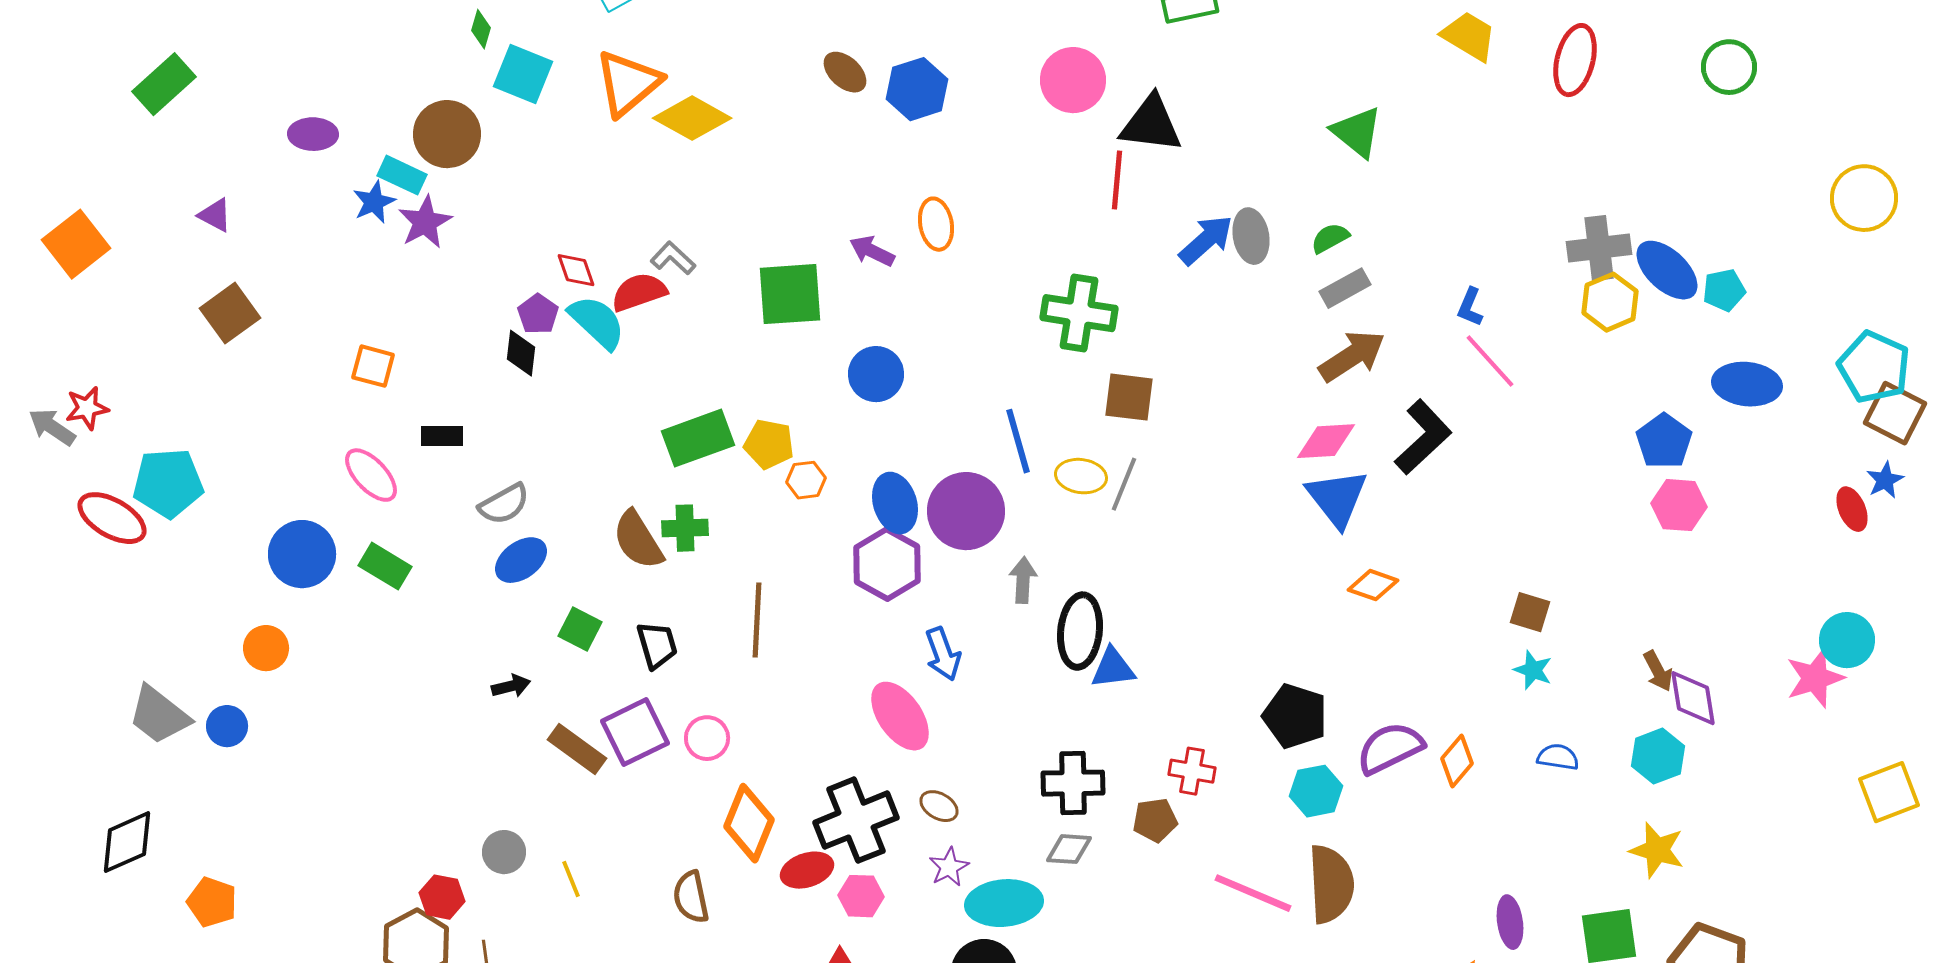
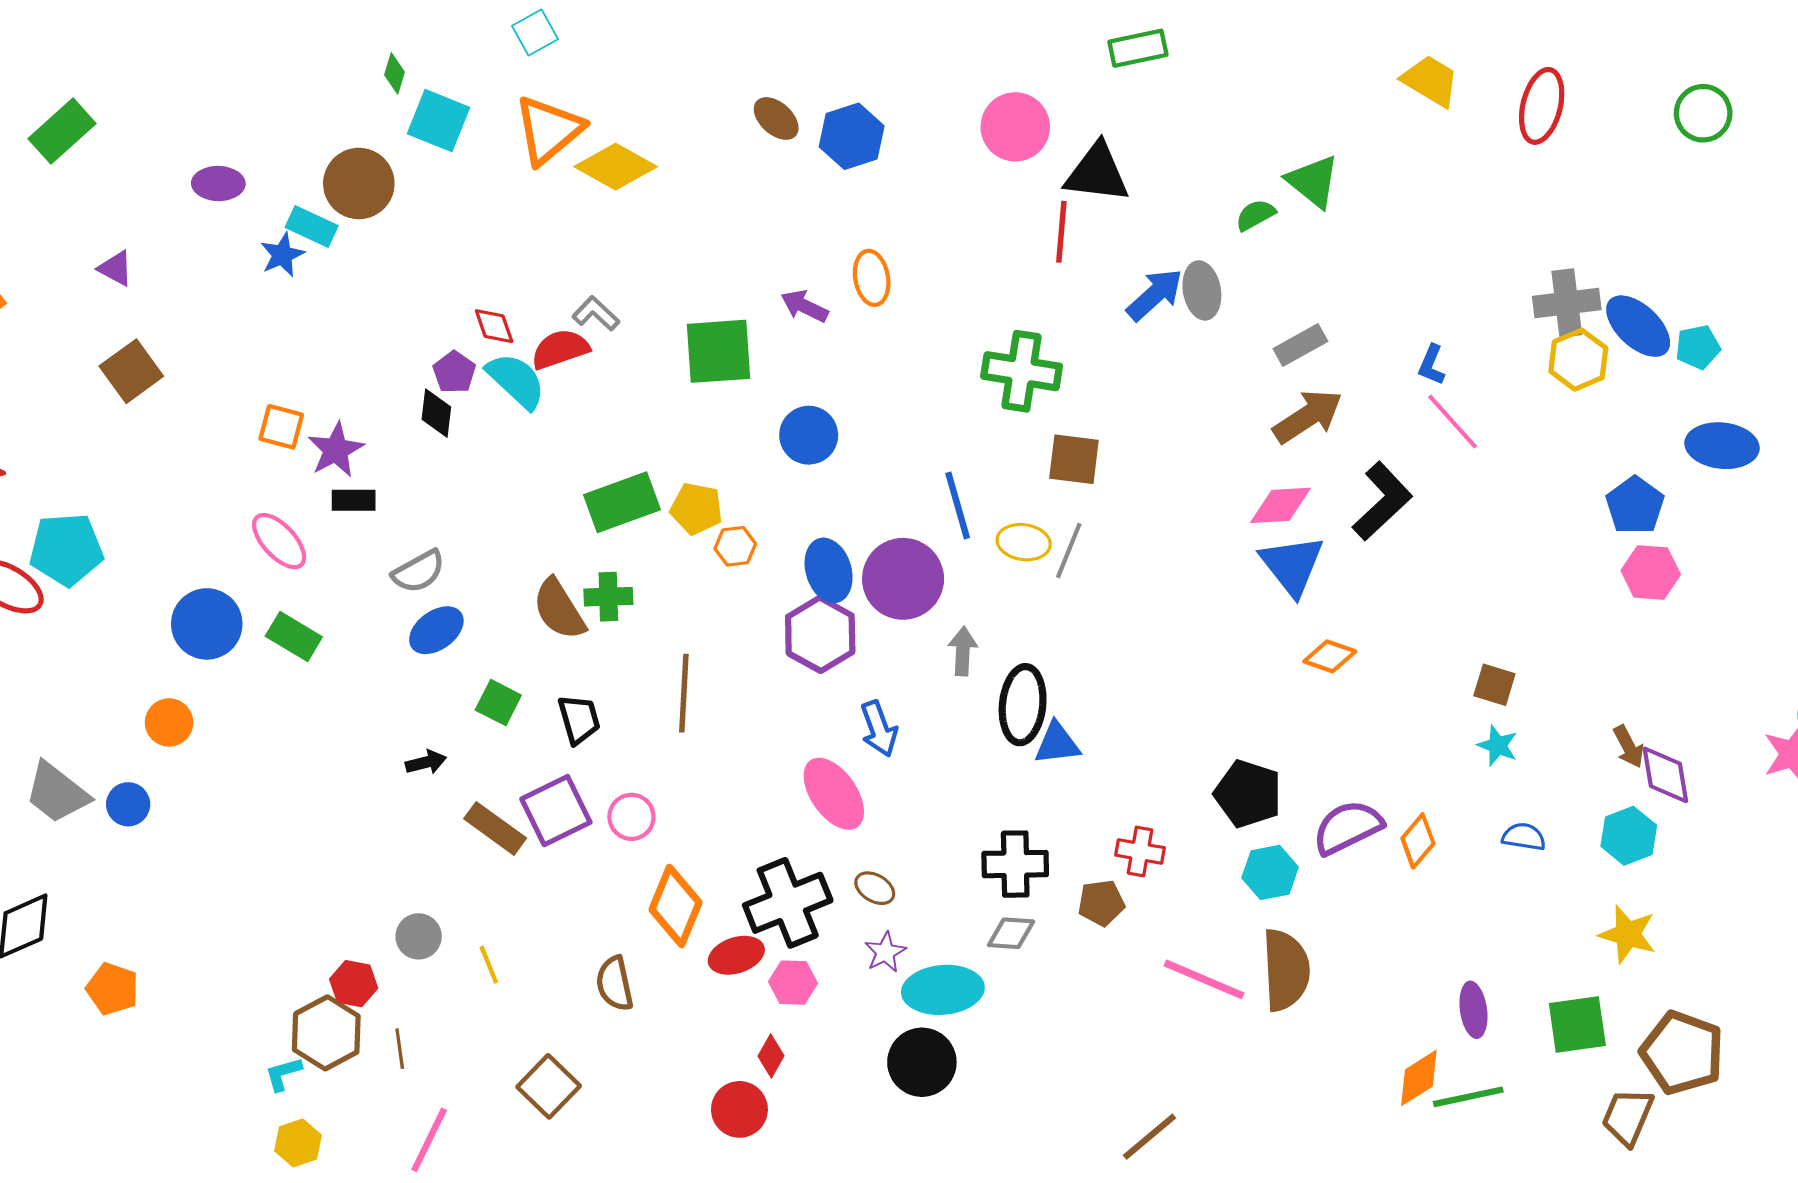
purple star: (425, 222) -> (336, 450), moved
green semicircle: (1330, 238) -> (1255, 215), moved

